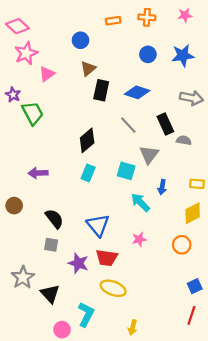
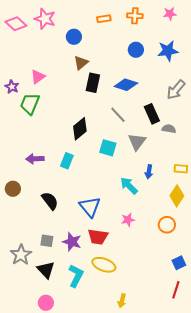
pink star: (26, 53) -> (45, 19), moved, turned -30
pink triangle: (47, 74) -> (38, 77), moved
gray arrow: (191, 98) -> (176, 90), turned 120
green trapezoid: (33, 113) -> (30, 104), turned -130
cyan square: (126, 171) -> (108, 148), moved
cyan rectangle: (88, 173) -> (67, 161), moved
yellow diamond: (193, 213) -> (177, 196), turned -30
gray square: (51, 245) -> (47, 241), moved
cyan L-shape: (86, 314) -> (76, 276), moved
pink circle: (62, 330) -> (46, 303), moved

